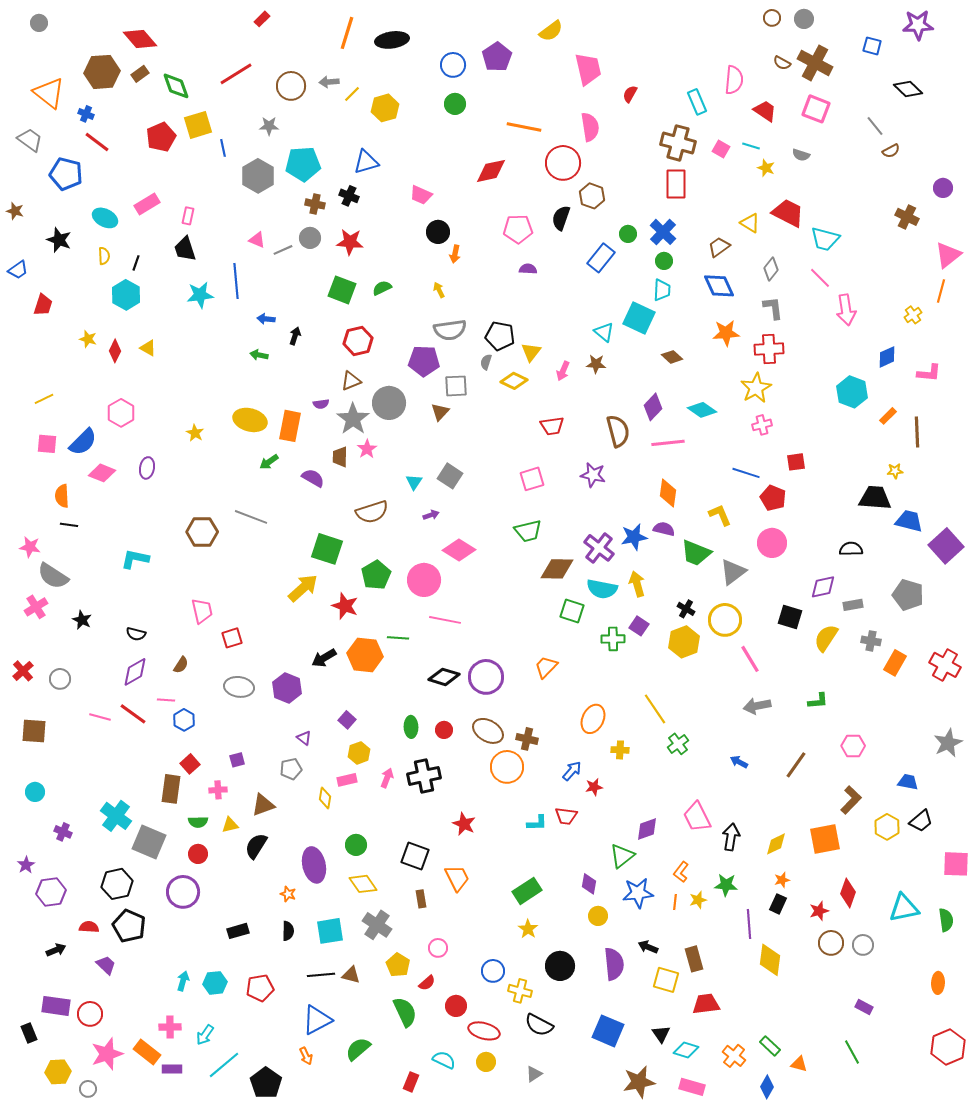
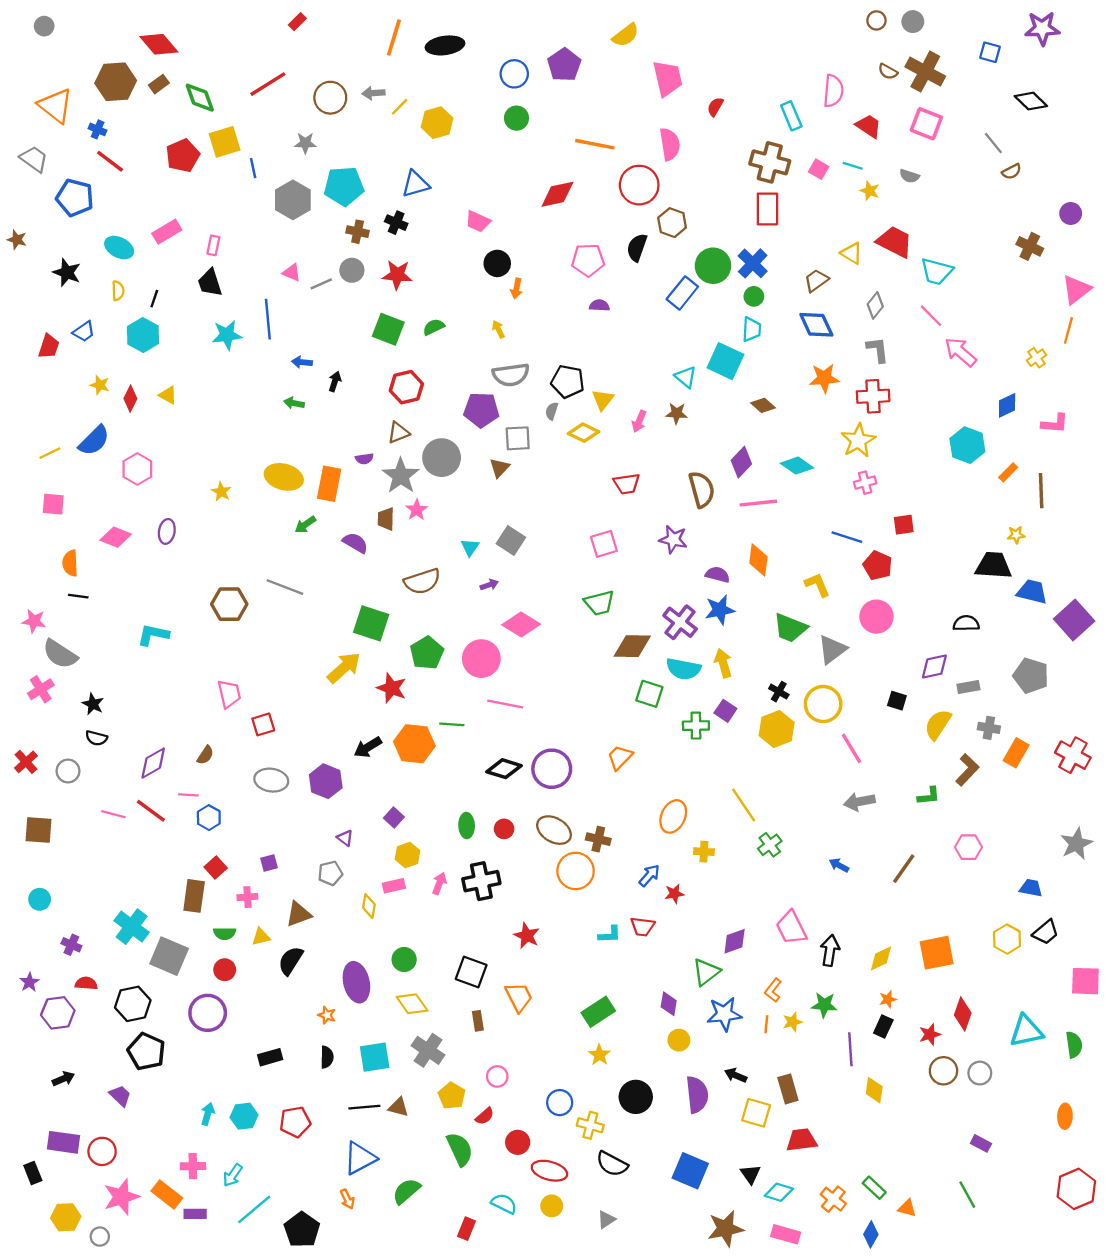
green circle: (628, 234) -> (713, 266), size x1.8
blue trapezoid: (18, 270) -> (84, 332), moved
pink arrow: (846, 310) -> (961, 352), turned 140
blue semicircle: (83, 442) -> (94, 441), moved
purple semicircle: (664, 529) -> (718, 575), moved
black square: (790, 617) -> (897, 701), size x0.7
black semicircle: (136, 634) -> (96, 738), moved
brown L-shape: (851, 800) -> (967, 770), moved
red semicircle: (89, 927) -> (86, 983), moved
yellow diamond: (770, 960) -> (874, 1090), size x0.7

